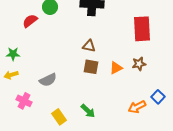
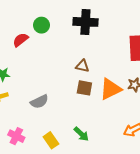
orange triangle: (116, 68) -> (111, 89), size x1.6
pink cross: (24, 101) -> (16, 136), moved

